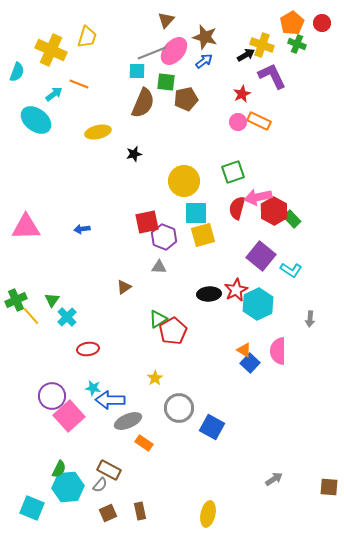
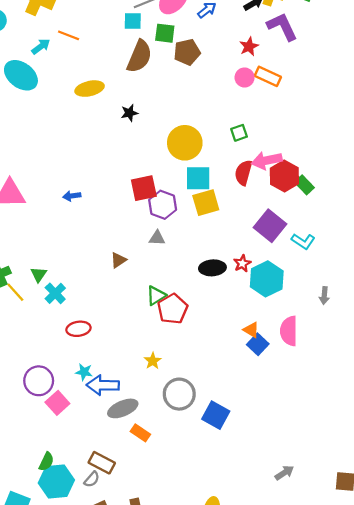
green square: (233, 172) -> (239, 133), size x0.7
red star: (236, 290) -> (242, 263), size x0.7
pink square: (69, 416) -> (57, 403), size x0.7

